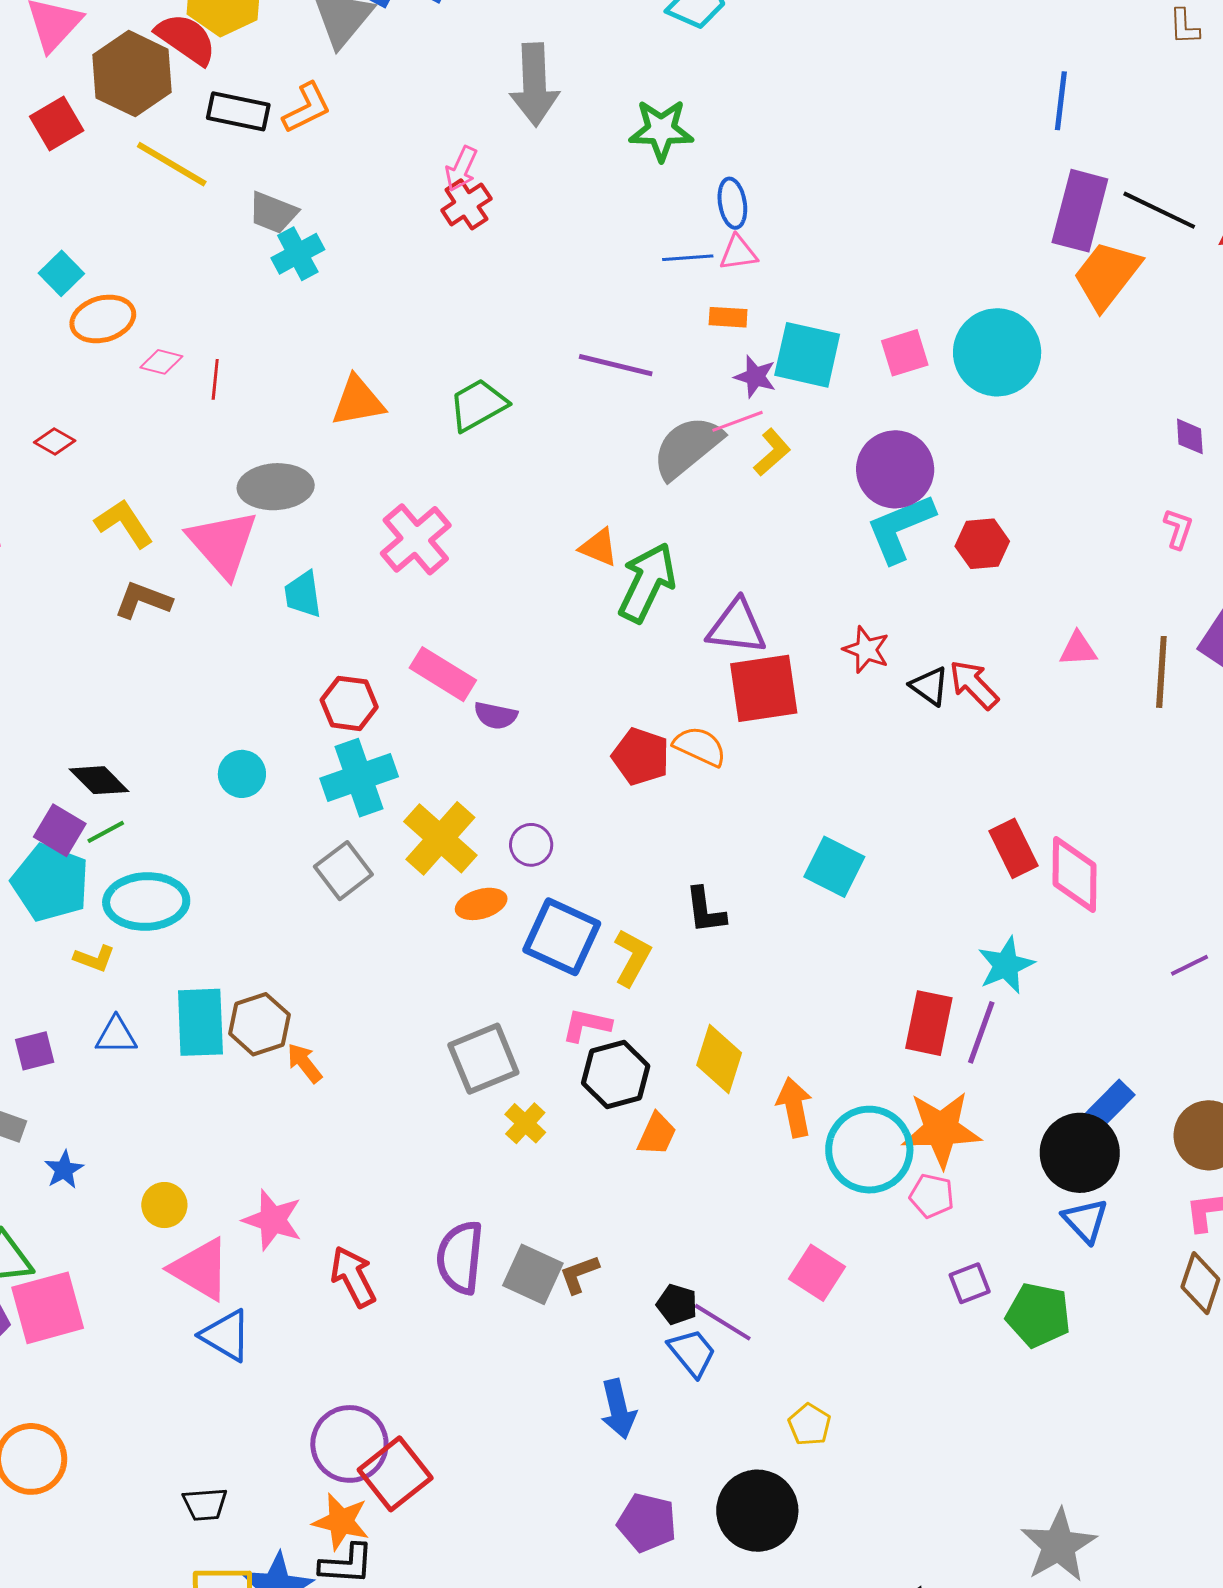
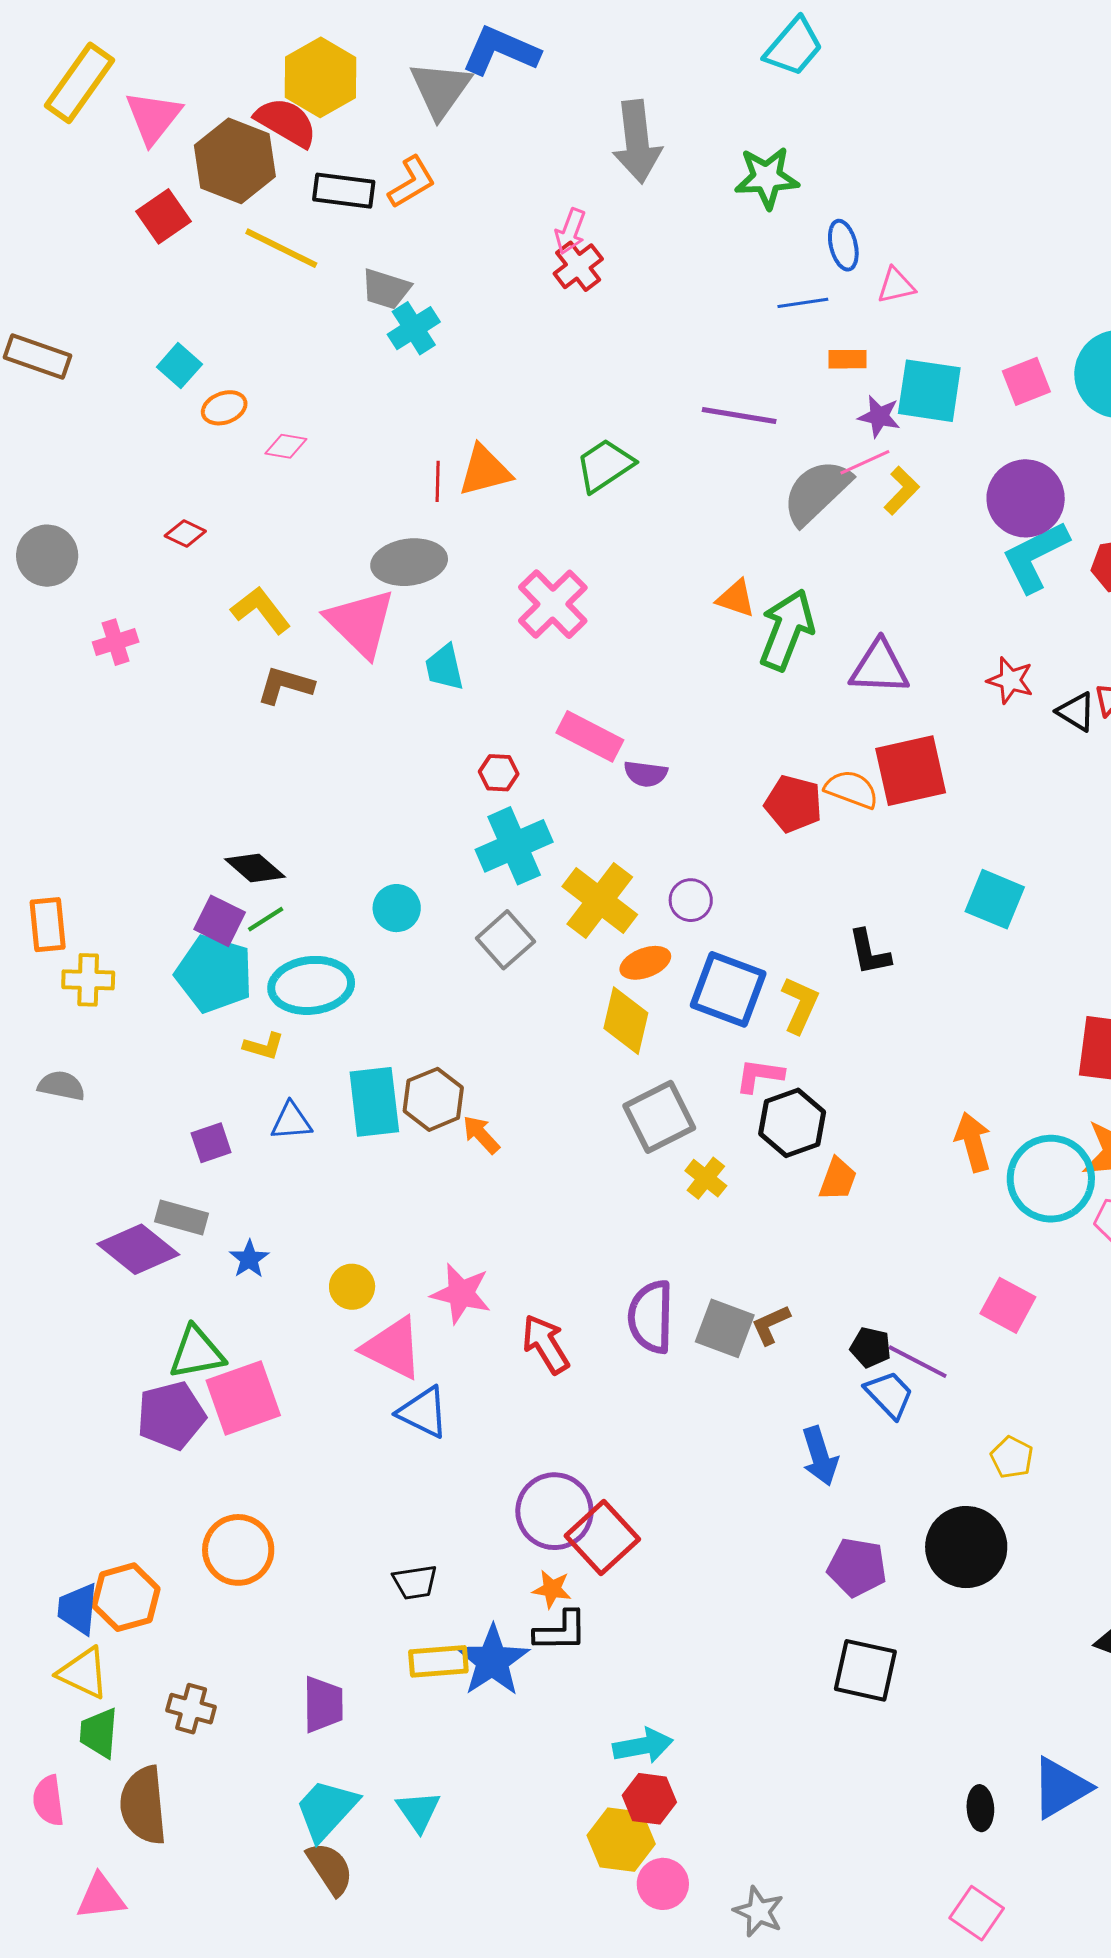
pink triangle: (738, 253) -> (896, 286), moved
orange ellipse: (103, 319) -> (224, 408), size x0.7
red line: (215, 379) -> (438, 481), moved
red square: (764, 688) -> (911, 771), moved
red hexagon: (349, 703) -> (499, 773), size x0.7
cyan circle: (242, 774) -> (397, 908), moved
yellow diamond: (719, 1059) -> (626, 1021), moved
orange star: (341, 1522) -> (552, 1589), size x0.7

